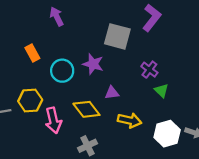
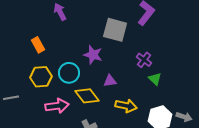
cyan circle: (62, 71) -> (69, 73), moved
yellow hexagon: (30, 100) -> (41, 77), moved
pink arrow: (53, 120) -> (57, 106), turned -85

